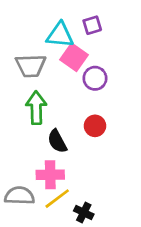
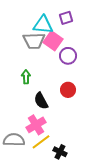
gray trapezoid: (31, 66) -> (34, 41), moved
green arrow: (36, 108) -> (26, 77), size x0.6
pink cross: (50, 175) -> (36, 125), turned -30

